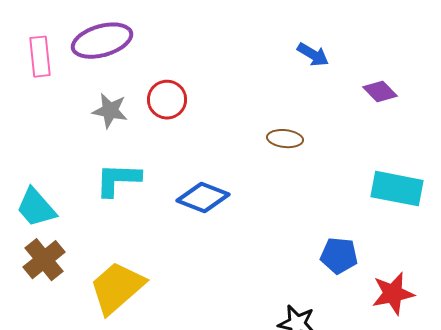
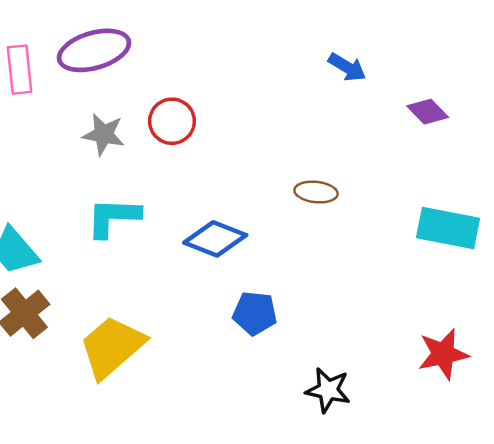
brown ellipse: (285, 139) -> (316, 192), moved
blue pentagon: (339, 256) -> (255, 313), moved

